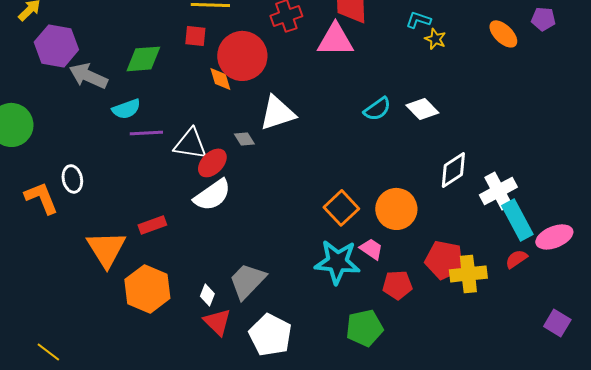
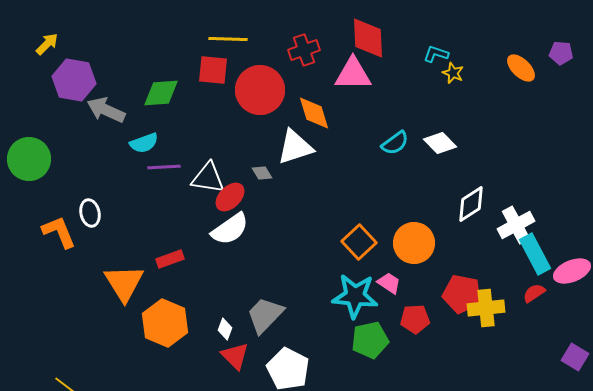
red square: (195, 36) -> (213, 70), size x1.4
orange diamond: (220, 79) -> (314, 113), moved, size x1.4
green pentagon: (364, 328) -> (370, 340), moved

